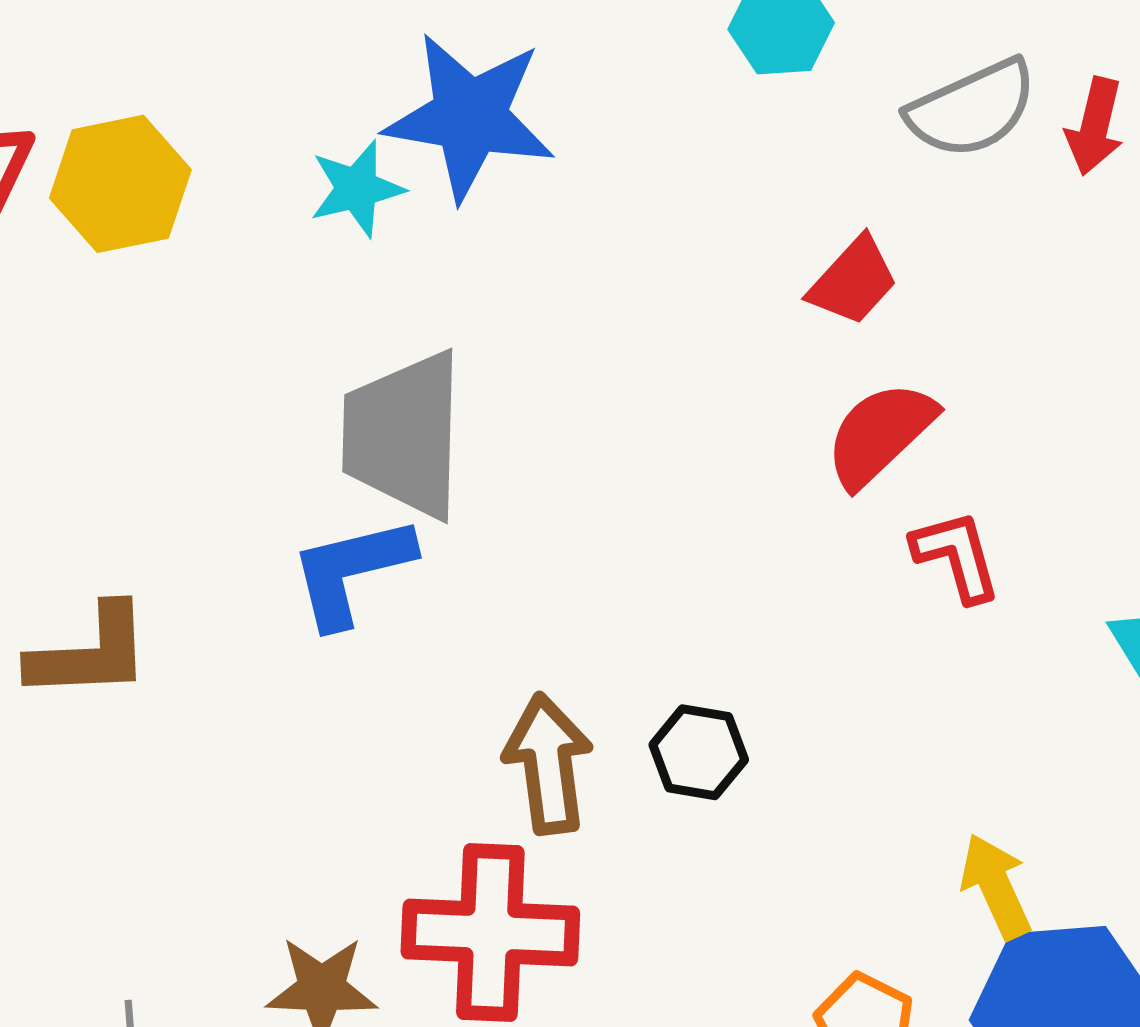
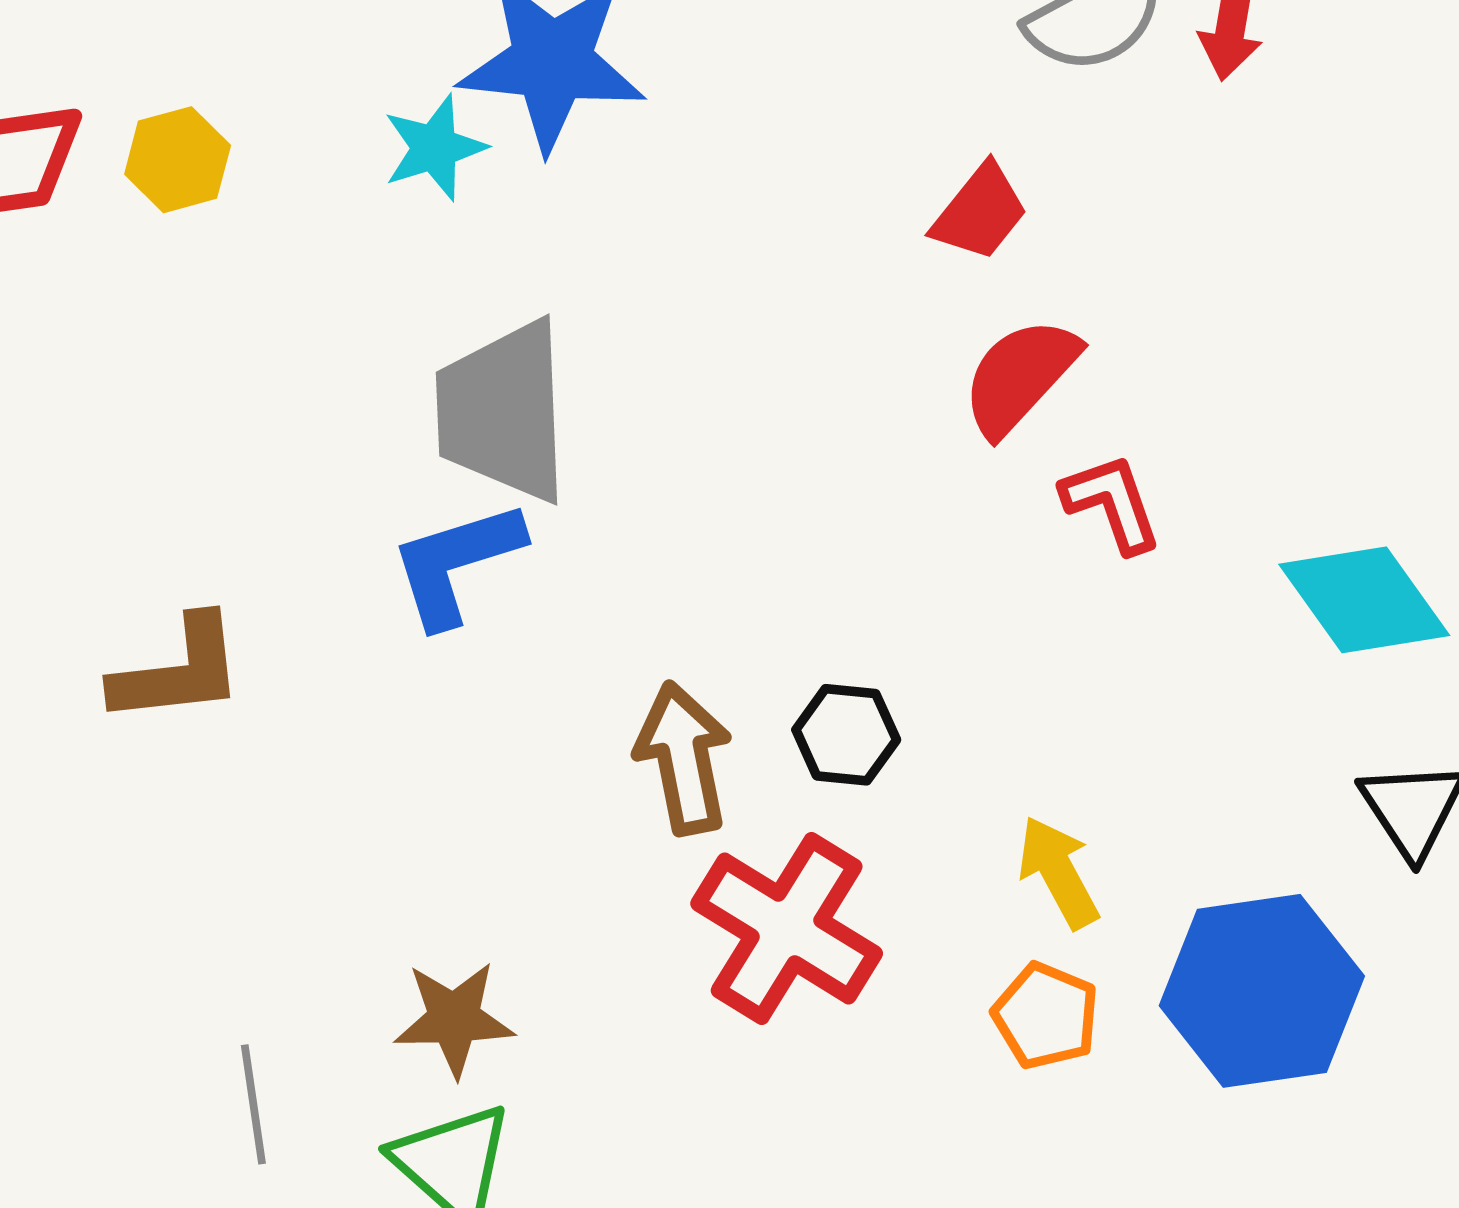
yellow hexagon: (120, 184) -> (178, 160), size x0.7
yellow arrow: (996, 886) -> (1058, 872), moved
red cross: (490, 933) -> (787, 928), moved, turned 33

